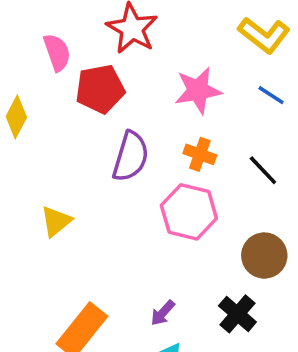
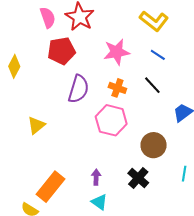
pink semicircle: (57, 52) -> (48, 18), moved
black line: (263, 170) -> (152, 85), moved
purple arrow: (163, 313) -> (96, 177), turned 140

